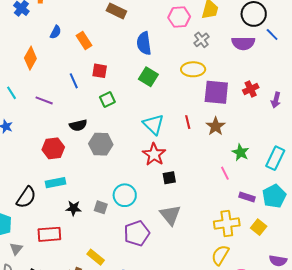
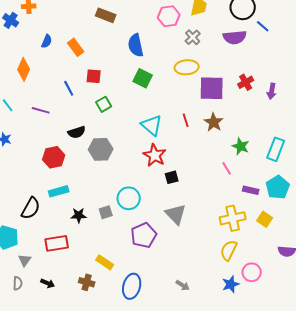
gray square: (101, 207) -> (106, 212), turned -32

